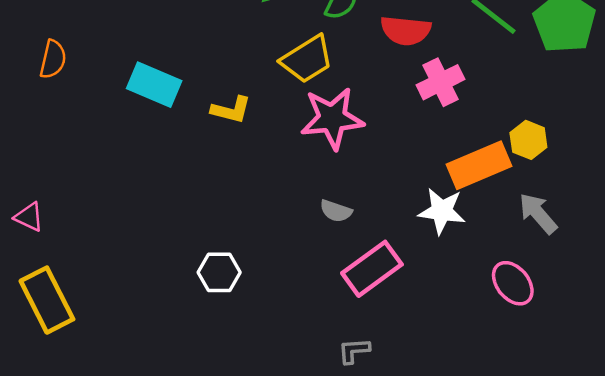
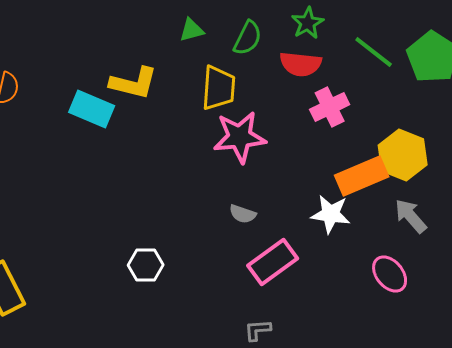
yellow trapezoid: (307, 59) -> (219, 88), turned -54
yellow L-shape: (231, 110) -> (134, 83), moved, size x1.4
yellow hexagon: (528, 140) -> (403, 155), size x1.6

